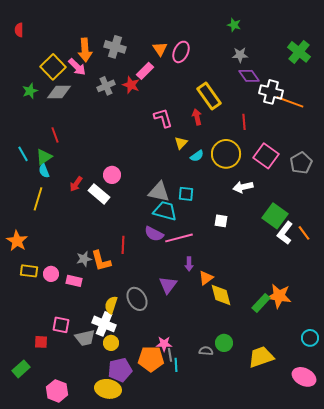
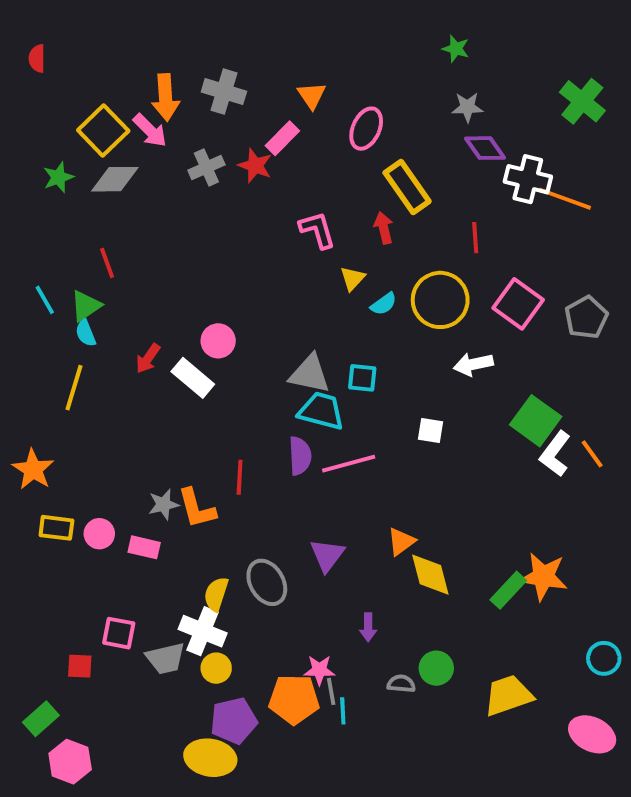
pink ellipse: (181, 52) -> (366, 129), moved
purple semicircle: (154, 234) -> (300, 456), turned -120
purple arrow: (189, 264) -> (368, 627), moved
pink hexagon: (57, 391) -> (70, 762), moved

